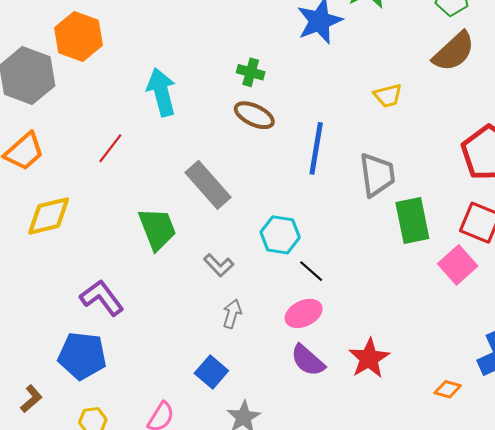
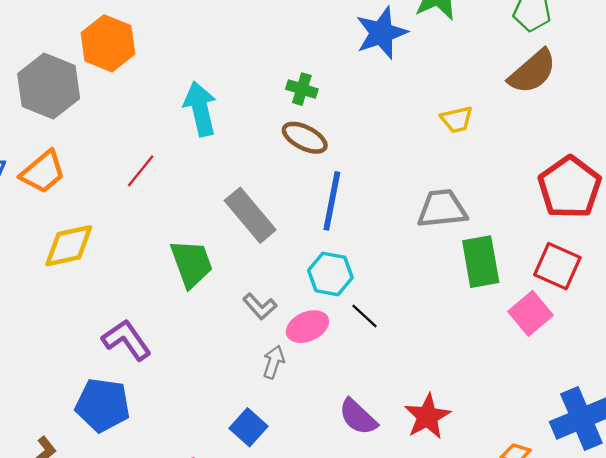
blue line: (316, 148) -> (332, 201), moved
gray trapezoid: (377, 175) -> (442, 209), turned -90
pink ellipse: (304, 313) -> (307, 327), moved

